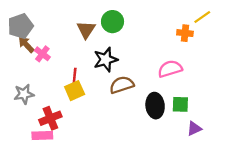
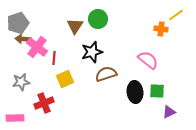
brown arrow: (26, 45) -> (23, 39), turned -42
pink cross: (42, 54) -> (37, 47), size x1.5
pink semicircle: (170, 69) -> (148, 60), turned 55
red line: (75, 76) -> (54, 58), moved
pink rectangle: (42, 135) -> (15, 118), moved

